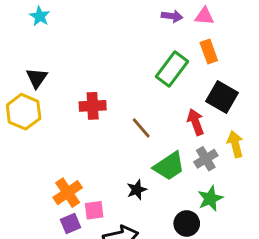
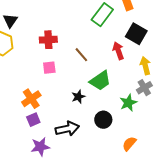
gray cross: (206, 159) -> (144, 88), moved
pink square: (94, 210) -> (49, 68), moved
black circle: (187, 223) -> (103, 120), moved

